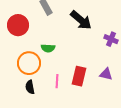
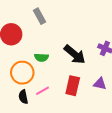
black arrow: (81, 20) -> (75, 54), moved
pink line: (57, 81) -> (42, 91), moved, turned 56

